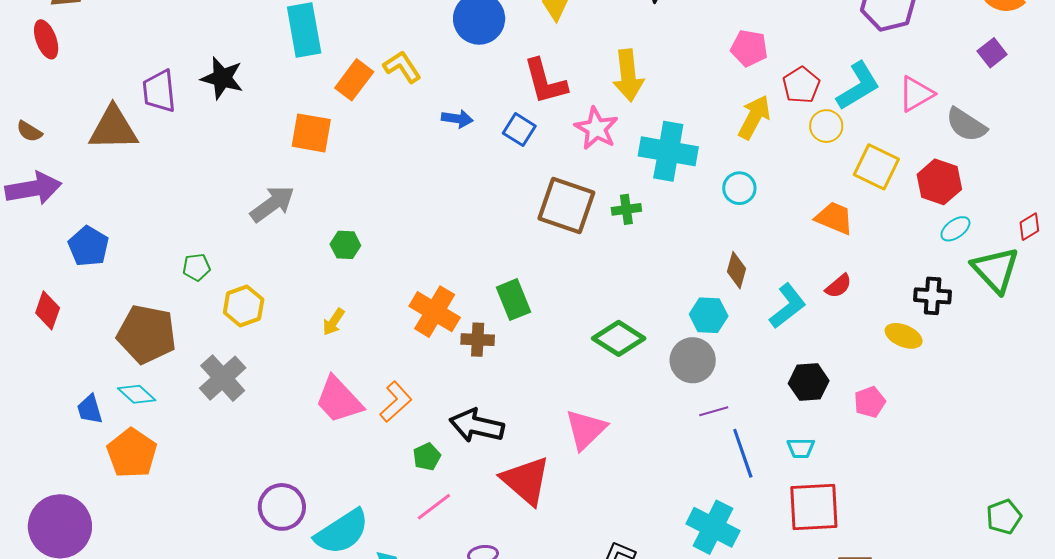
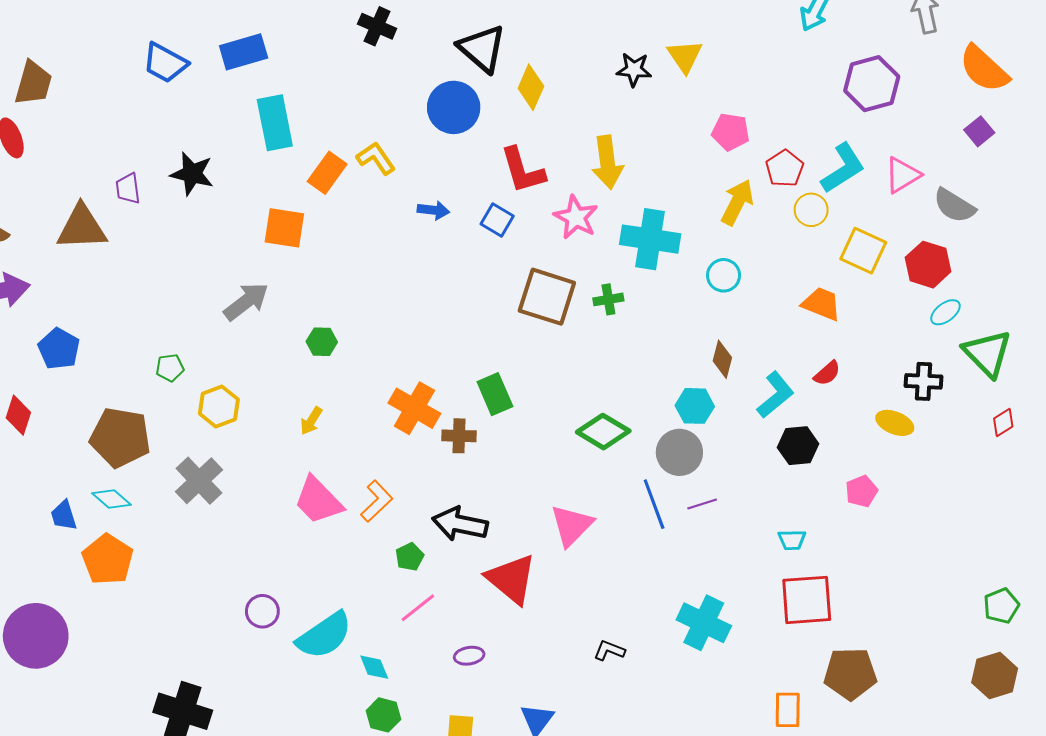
purple trapezoid: (159, 91) -> (128, 189), size x0.7
red diamond: (1029, 227) -> (1003, 422), moved
black hexagon: (809, 382) -> (798, 446), moved
blue line: (743, 453) -> (654, 504), moved
purple circle: (282, 507) -> (262, 611), size x0.7

